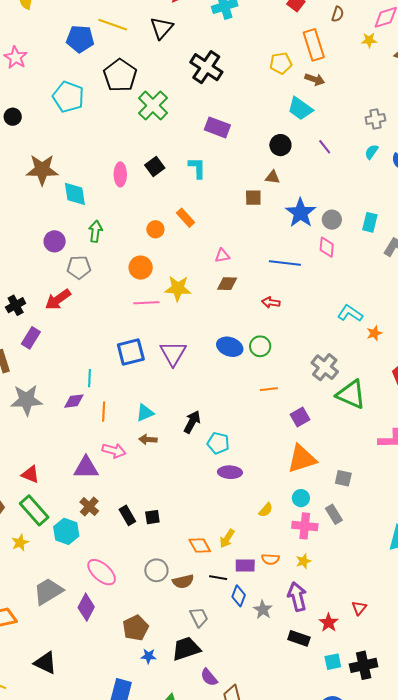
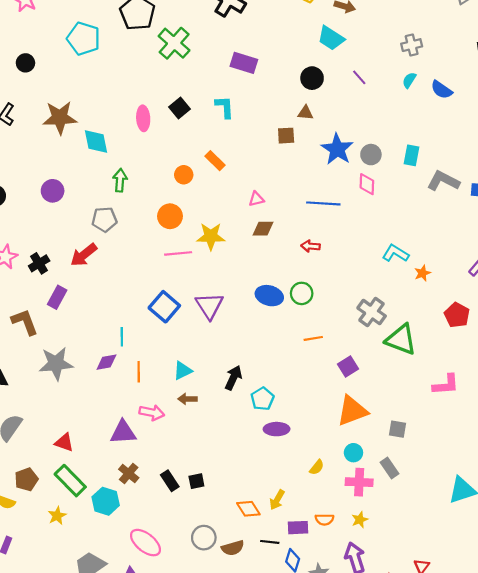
purple circle: (55, 241) -> (53, 191), moved
blue square: (131, 352) -> (164, 307), turned -32
cyan pentagon: (218, 443) -> (262, 399), turned 30

